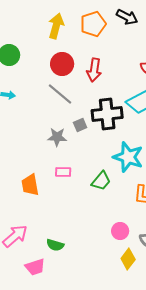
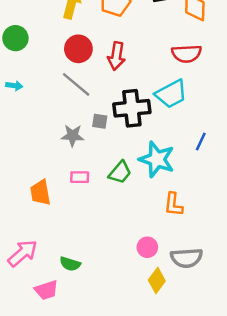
gray square: (80, 125) -> (100, 121), turned 32
green trapezoid: (101, 181) -> (120, 172), moved

